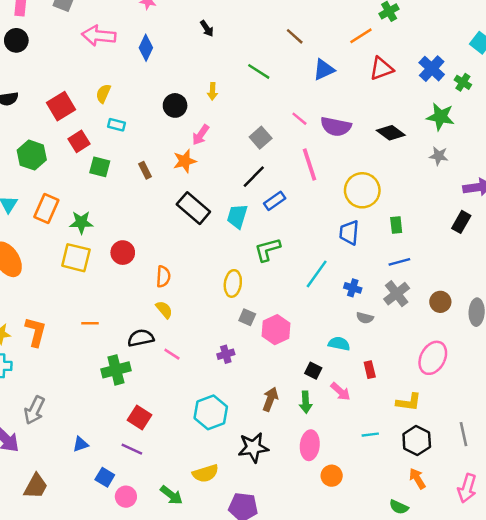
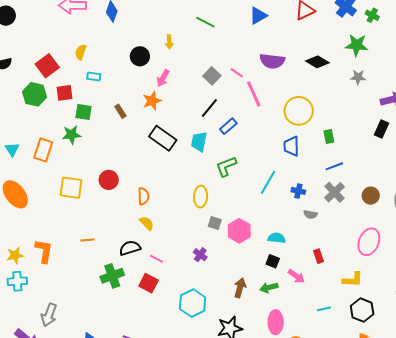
pink line: (299, 119) -> (237, 73), moved
red square: (79, 141) -> (65, 93), turned 30
green hexagon: (32, 155) -> (35, 94), moved
green star: (81, 222) -> (71, 135), moved
cyan semicircle: (339, 344) -> (277, 238), moved
purple cross: (226, 354) -> (200, 255), turned -32
green arrow: (306, 402) -> (269, 287), turned 84
red square: (139, 418) -> (149, 283), moved

